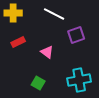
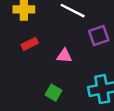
pink triangle: (47, 52) -> (64, 56), turned -32

